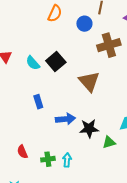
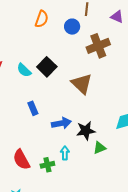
green triangle: (109, 142) -> (100, 148), moved
red semicircle: (22, 152) -> (21, 160), size x1.5
cyan arrow: (67, 160) -> (65, 153), moved

